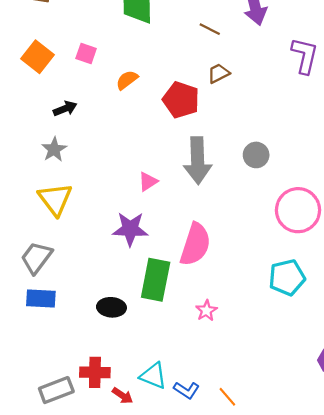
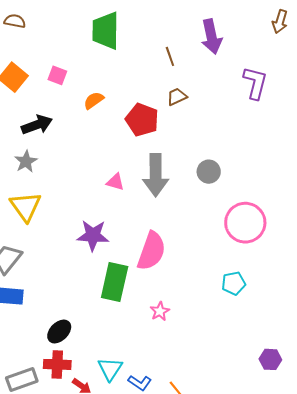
brown line: (210, 29) -> (170, 56), turned 42
black arrow: (65, 109) -> (37, 125), size x1.4
pink triangle: (148, 181) -> (115, 182), moved, turned 48
cyan pentagon: (287, 277) -> (234, 283), size x0.7
black ellipse: (111, 307) -> (59, 331), moved, turned -50
cyan triangle: (153, 376) -> (110, 369), turned 40

